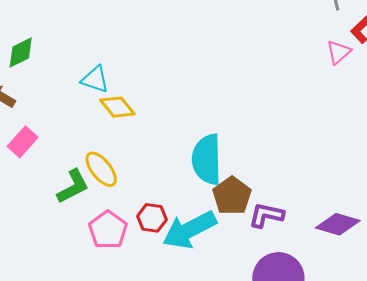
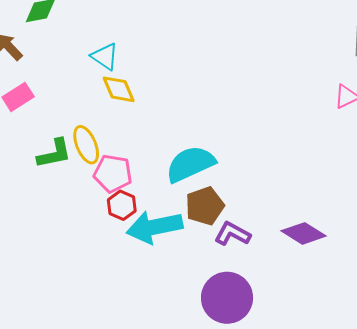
cyan semicircle: (207, 159) -> (190, 164), turned 51
purple diamond: (338, 224) -> (304, 233), moved
pink pentagon: (108, 230) -> (113, 173), moved, turned 30

